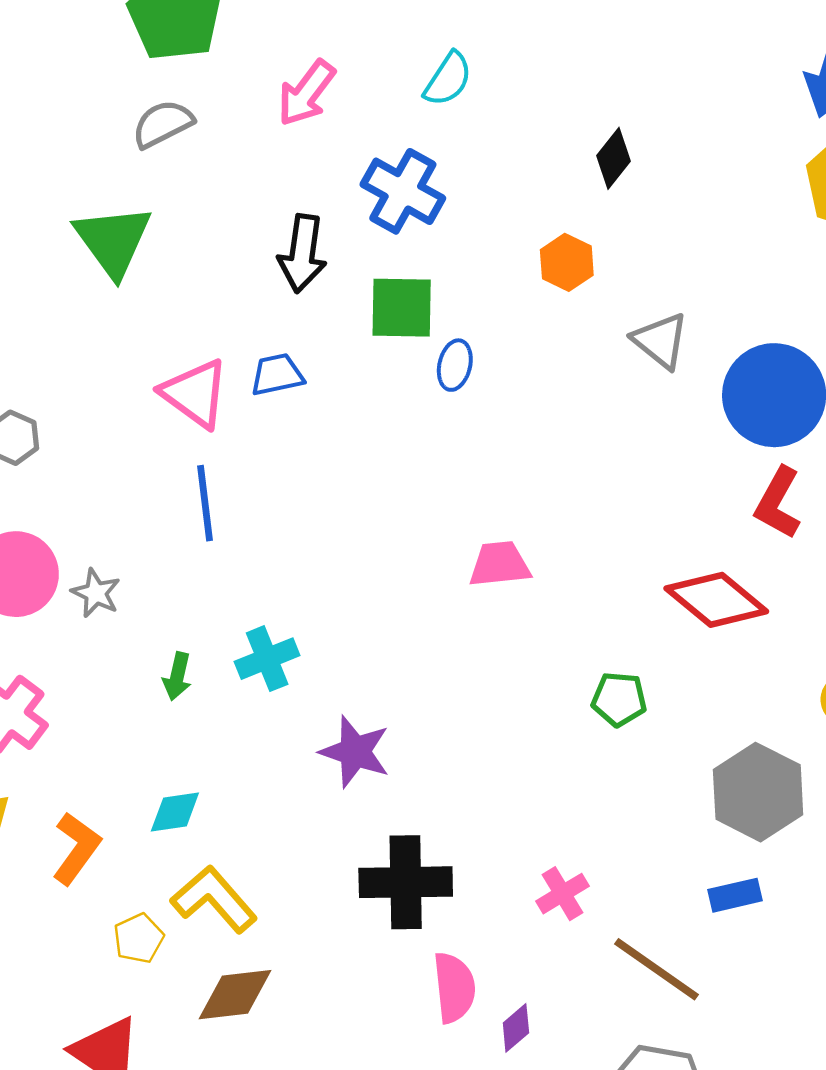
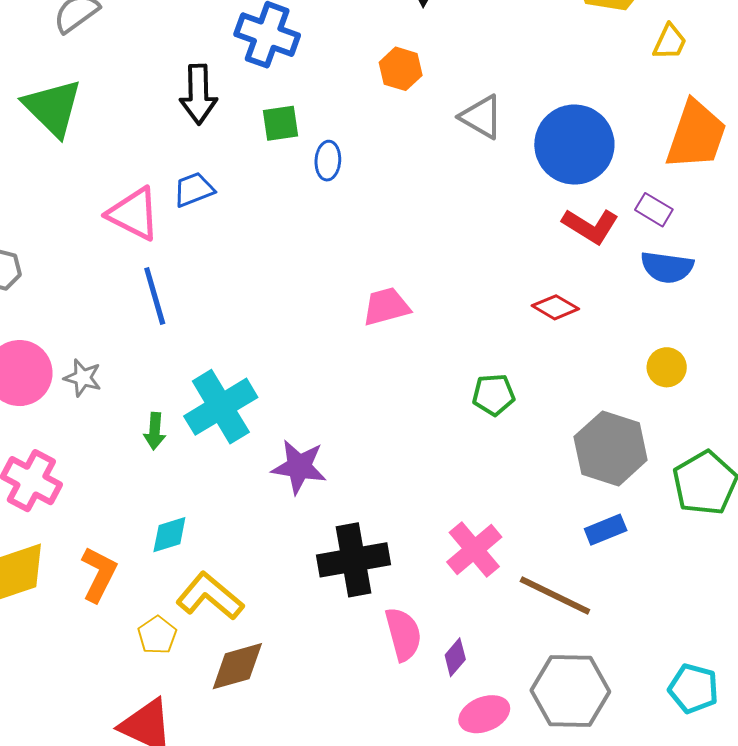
green square: (402, 308) -> (280, 123), size x0.7
red L-shape: (778, 503) -> (590, 226), turned -78
red diamond: (716, 600) -> (555, 307), size x0.6
cyan cross: (267, 659) -> (221, 407), size x1.5
pink cross: (563, 894) -> (474, 549), size x1.4

